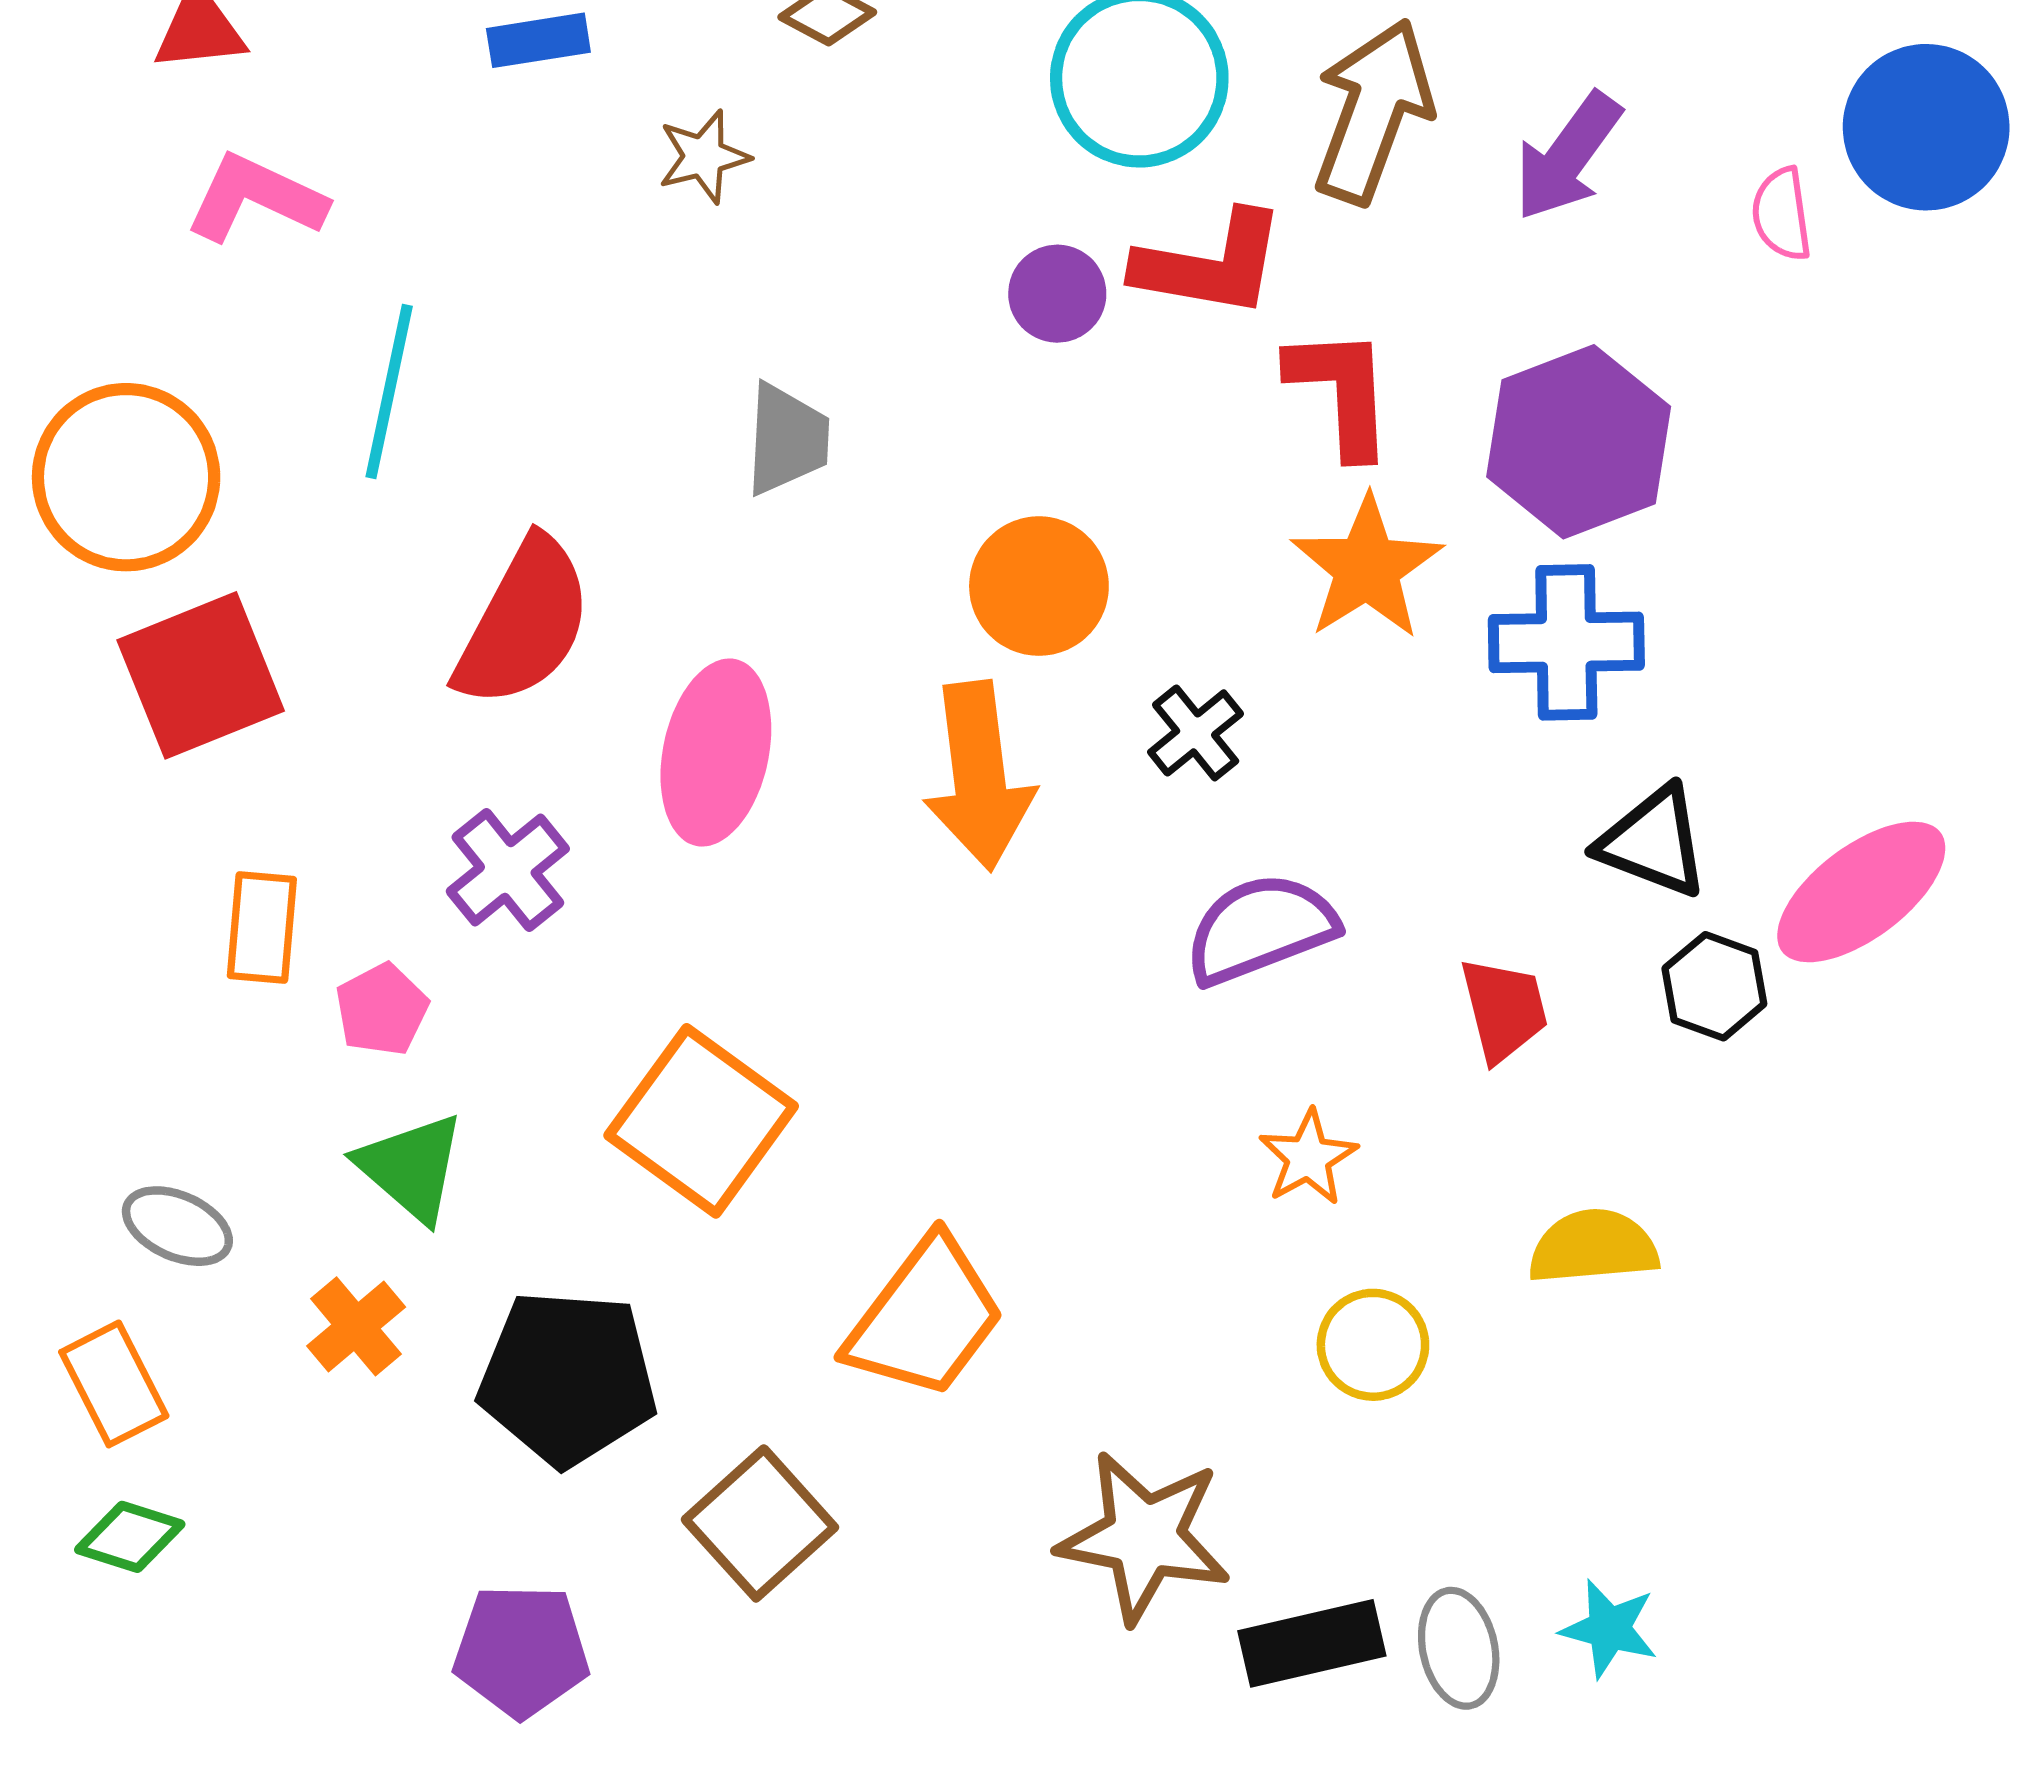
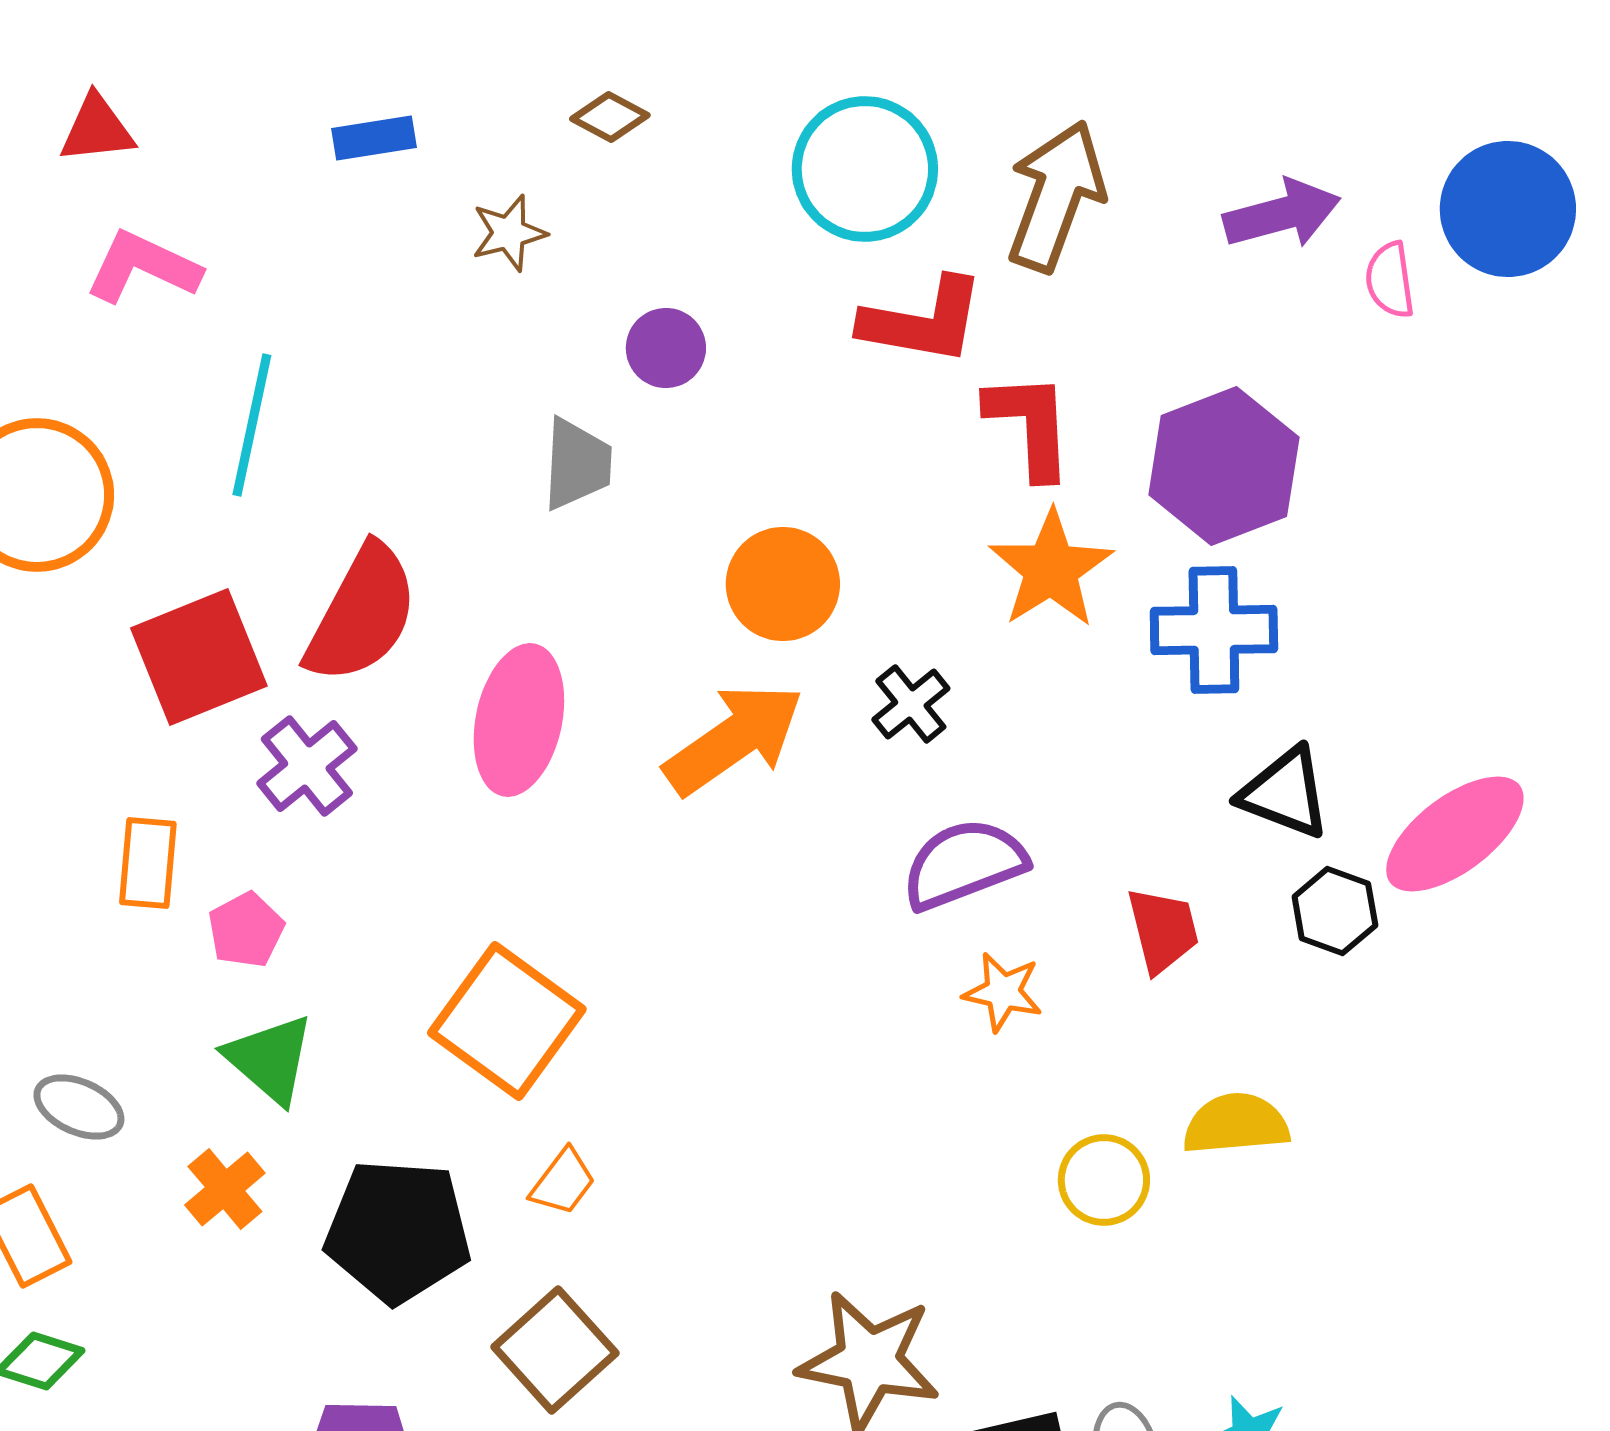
purple arrow: (1568, 157) -> (1282, 214), moved, turned -141
purple circle: (1057, 294) -> (666, 348), moved
red square: (201, 675) -> (199, 657), moved
orange arrow: (979, 776) -> (734, 739), turned -118
purple cross: (508, 870) -> (307, 766), moved
orange star: (1308, 1158) -> (1003, 992), moved, turned -30
orange trapezoid: (925, 1318) -> (563, 1182), moved, size x0.5
yellow circle: (1373, 1345) -> (1104, 1180), moved

